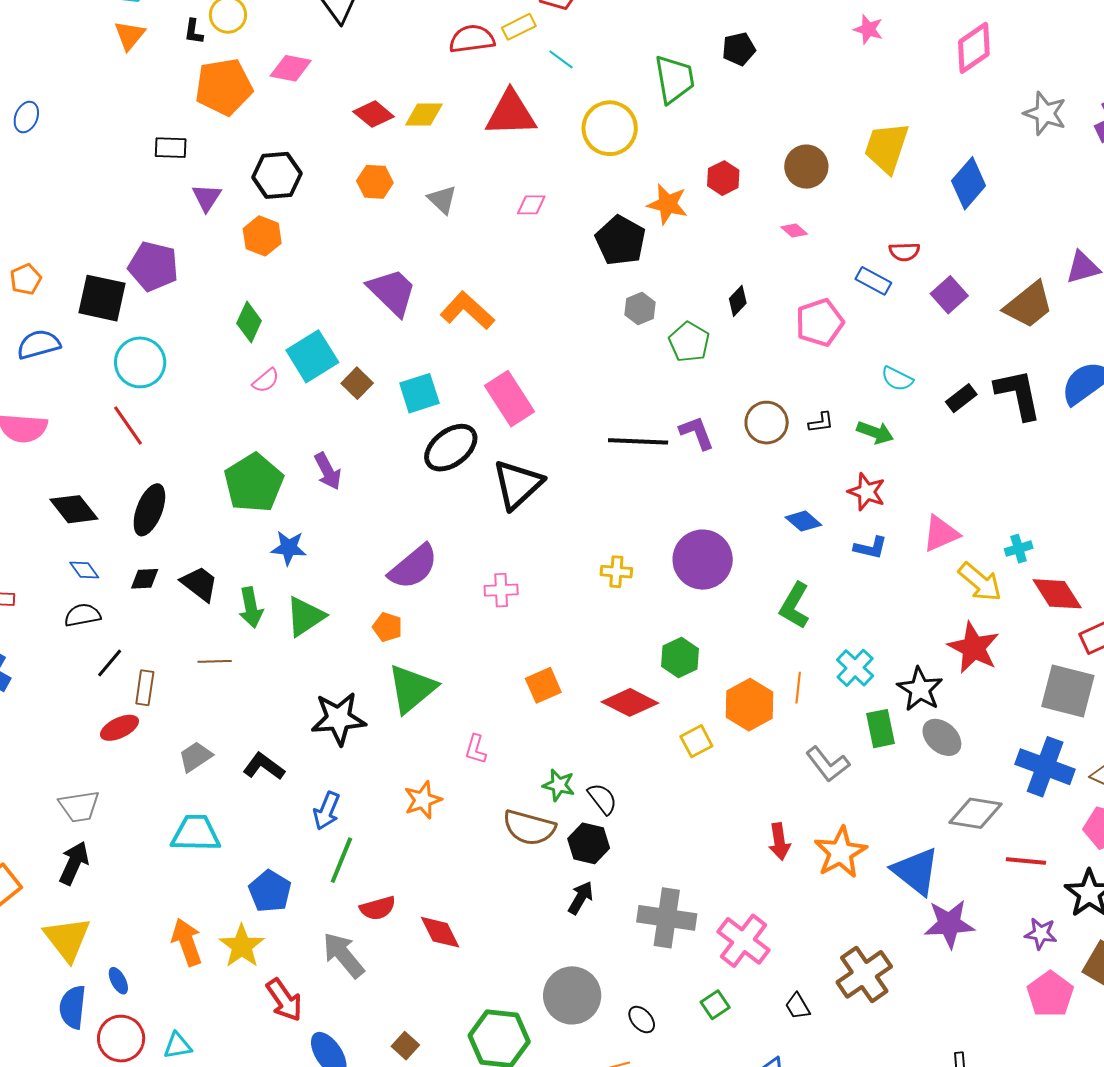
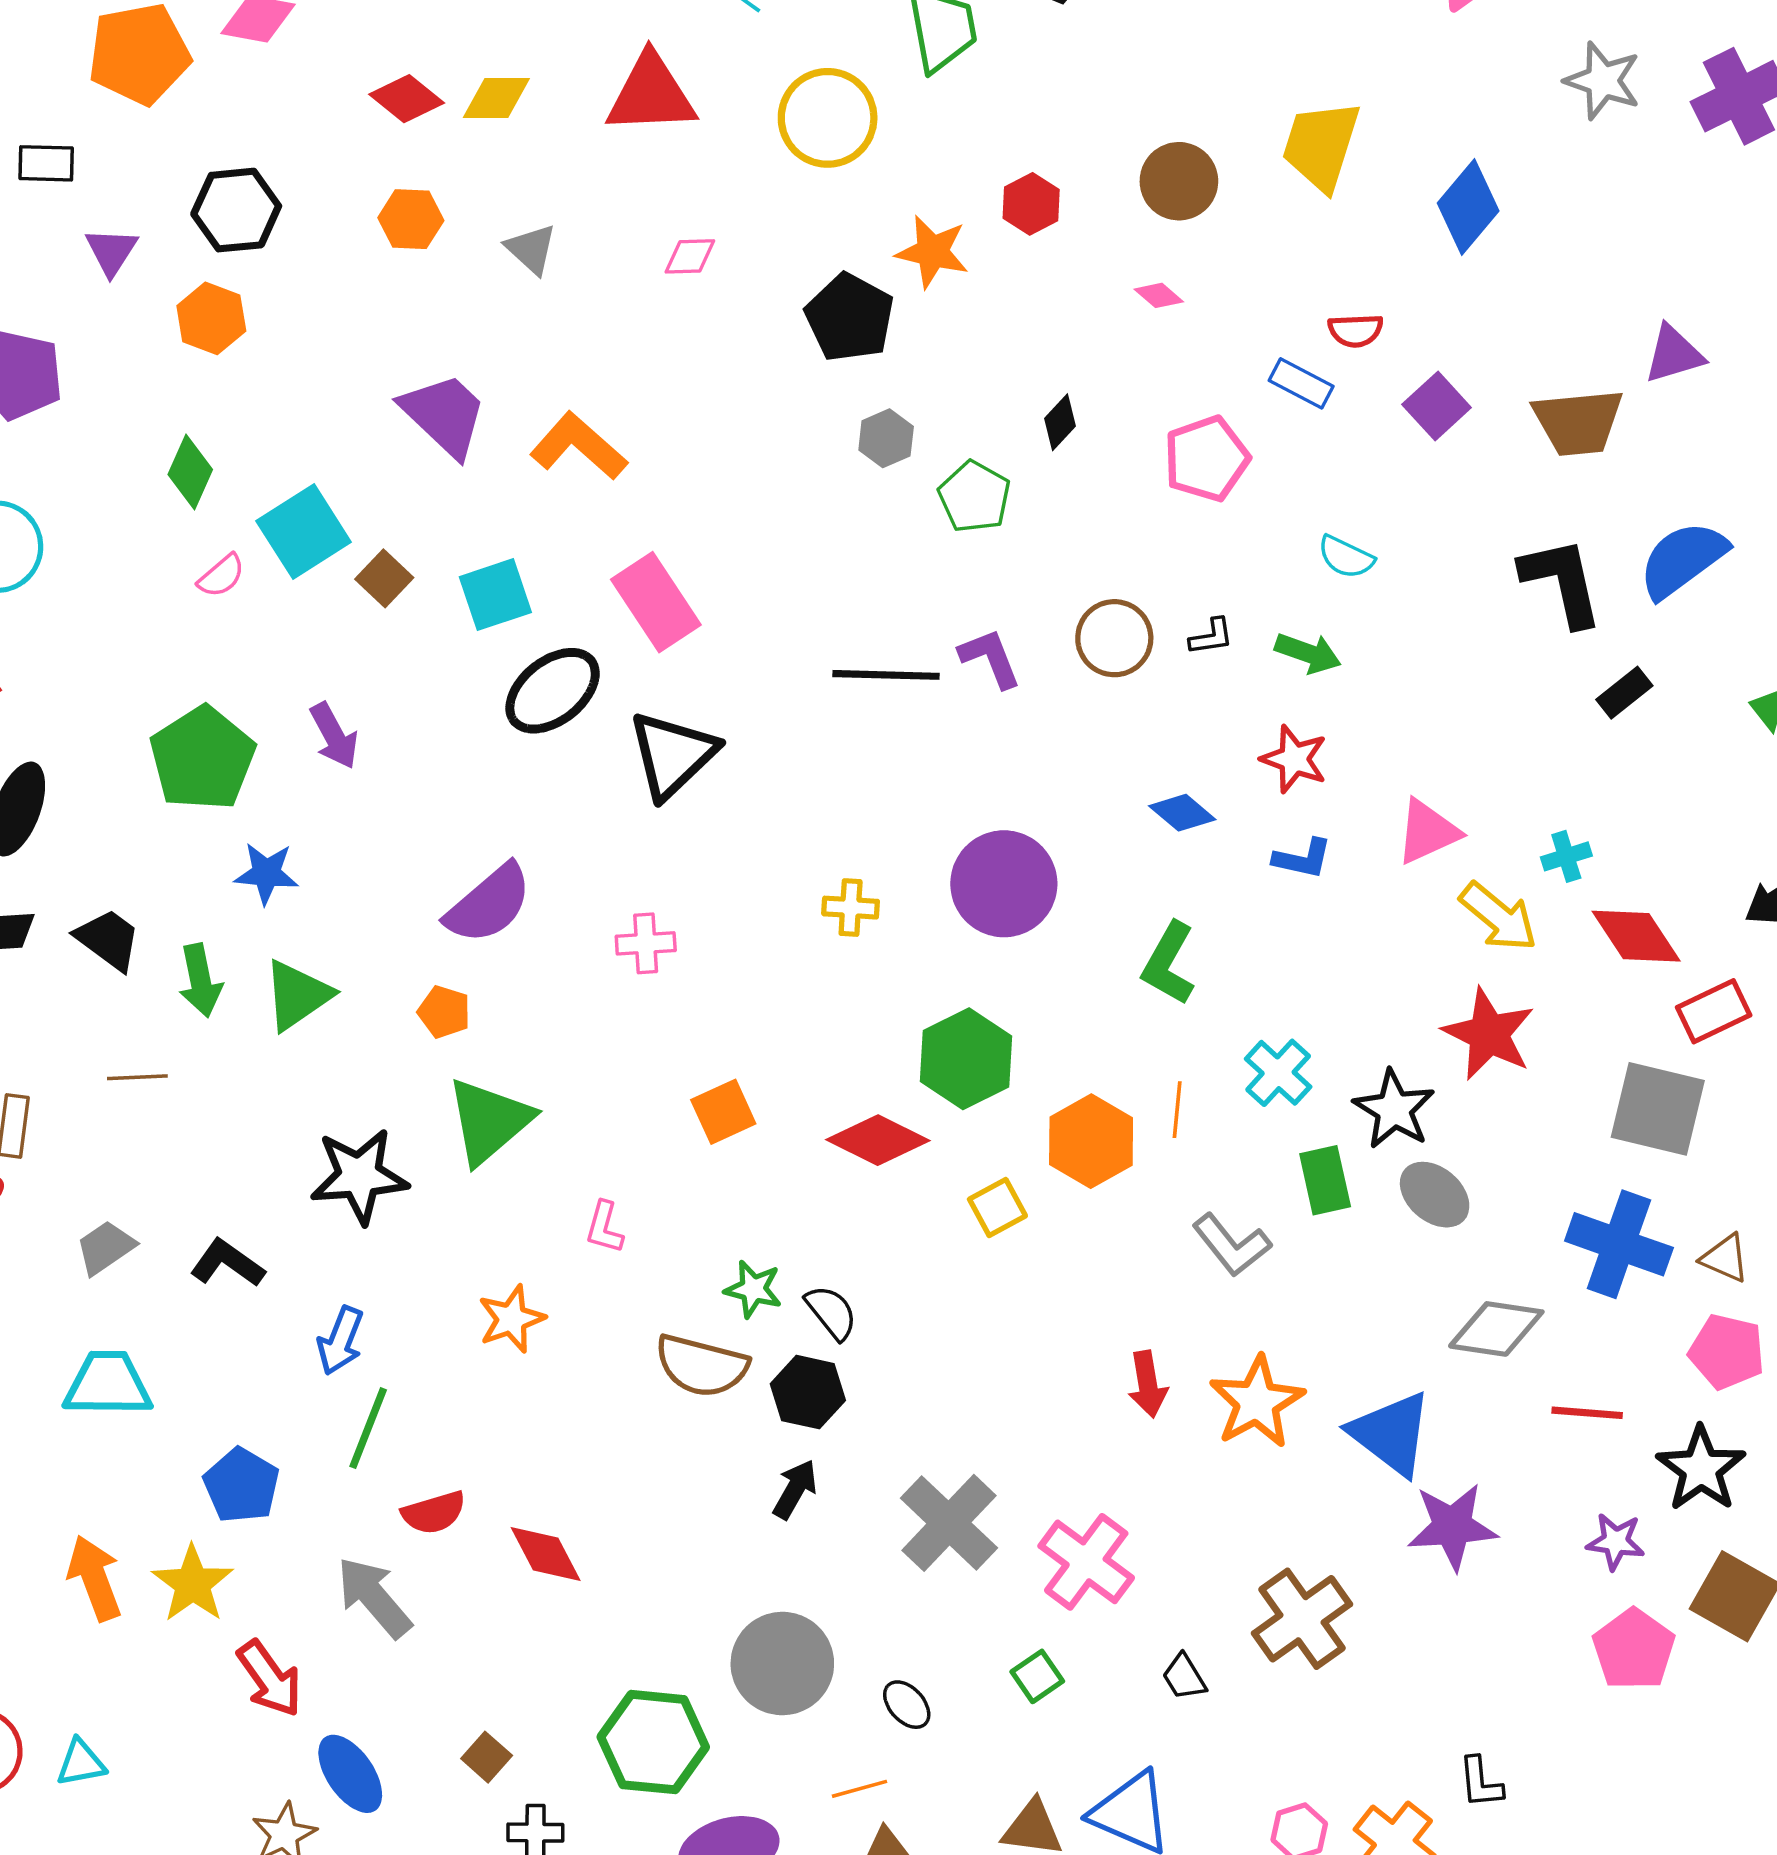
brown trapezoid: (1029, 305) -> (1578, 422), turned 34
black rectangle: (961, 398) -> (1624, 693), moved
green hexagon: (680, 657) -> (966, 1059), size x1.4
gray cross: (667, 918) -> (949, 1523), turned 36

